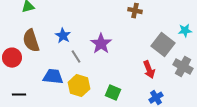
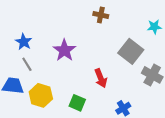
cyan star: (185, 31) -> (154, 27), moved
gray line: (76, 57) -> (27, 64), moved
red arrow: (149, 70) -> (101, 78), moved

